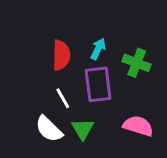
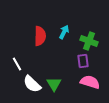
purple rectangle: (98, 84) -> (83, 61), moved, size x0.6
white line: (63, 98) -> (17, 64), moved

